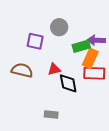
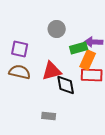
purple square: (35, 41) -> (20, 49), moved
red triangle: (54, 69) -> (52, 71), size x1.5

